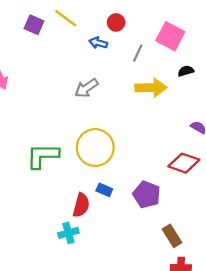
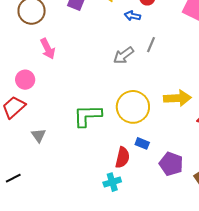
gray line: (138, 53) -> (151, 45), moved
yellow arrow: (151, 88) -> (177, 98), moved
purple pentagon: (147, 195) -> (171, 164), moved

